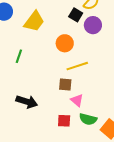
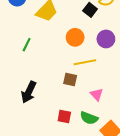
purple circle: (93, 25) -> (106, 39), moved
pink triangle: (77, 100) -> (97, 94), moved
black arrow: (27, 102) -> (29, 92), turned 90

